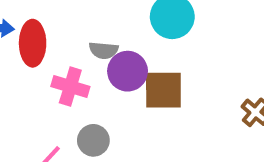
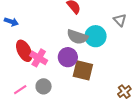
red ellipse: (33, 43) -> (24, 51), moved, turned -40
gray semicircle: (104, 50) -> (77, 37), moved, size x1.5

